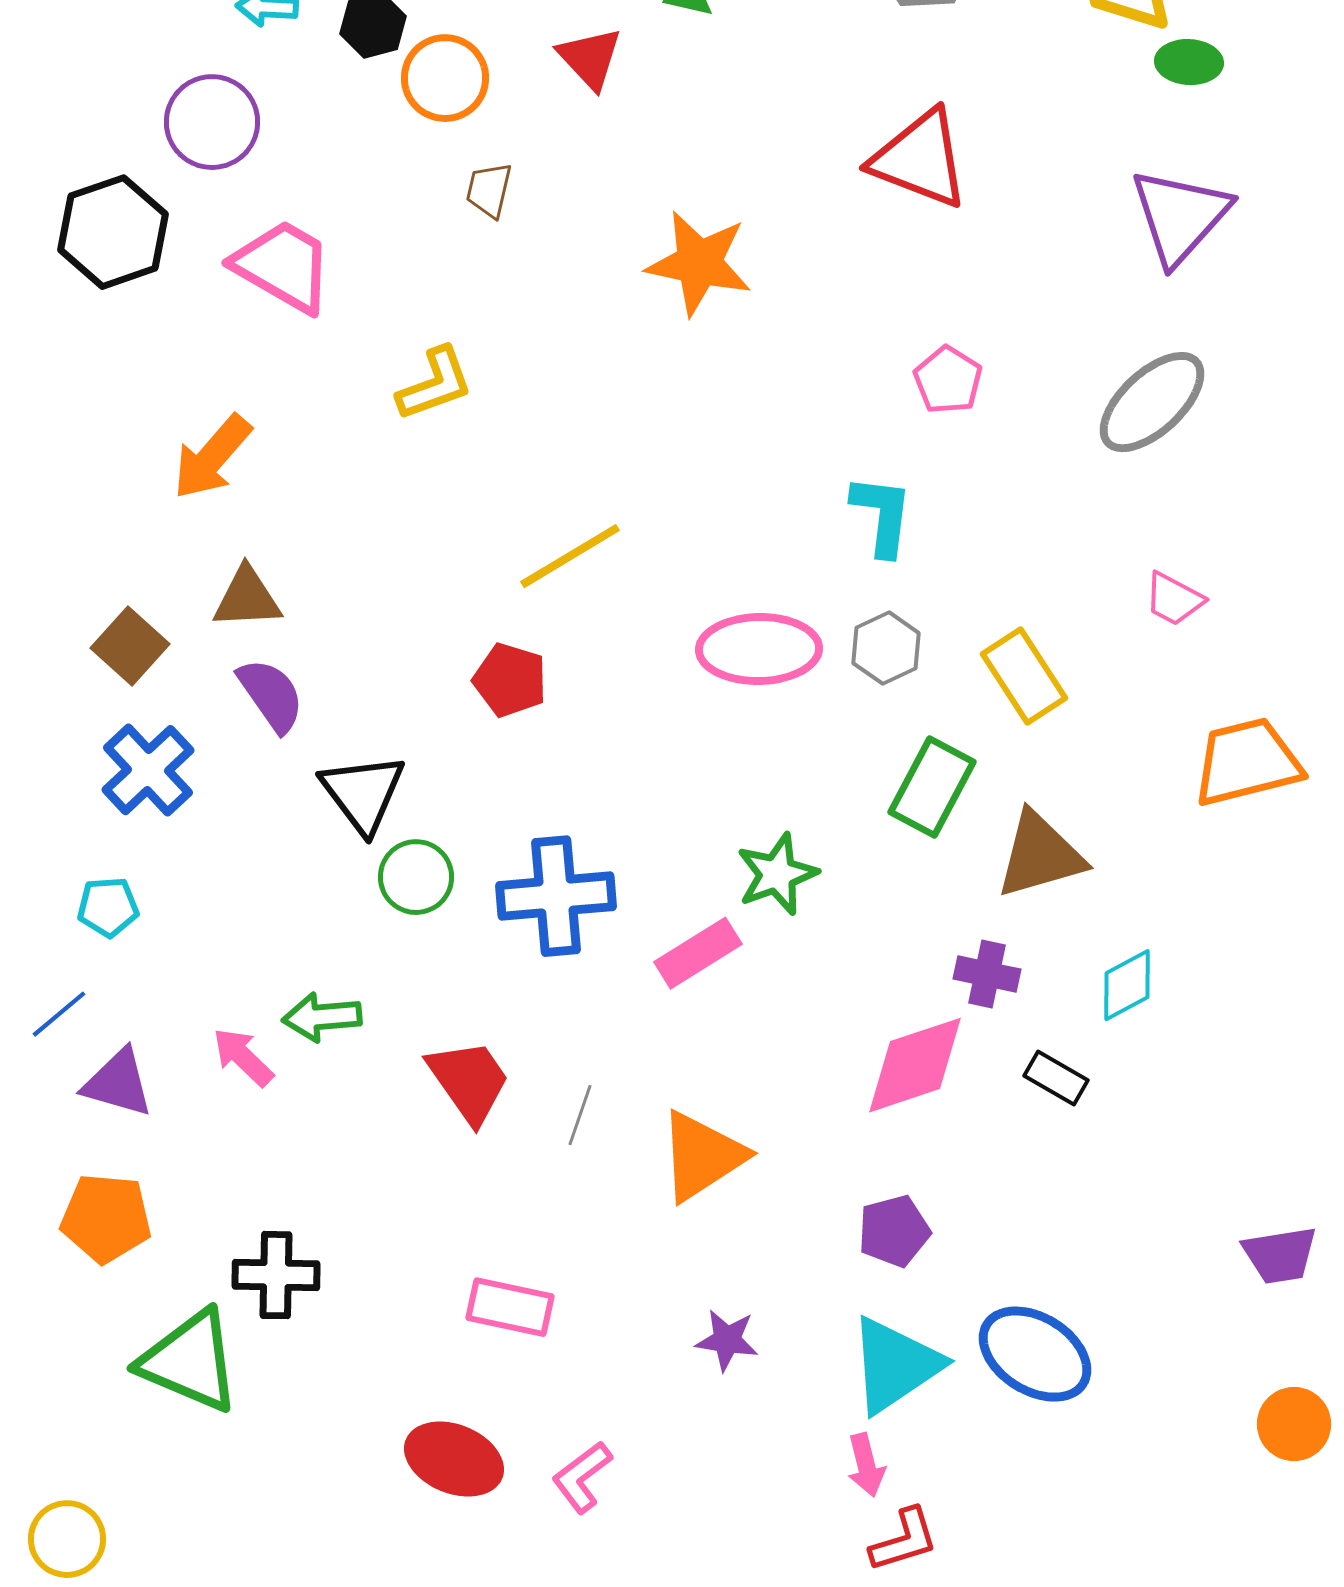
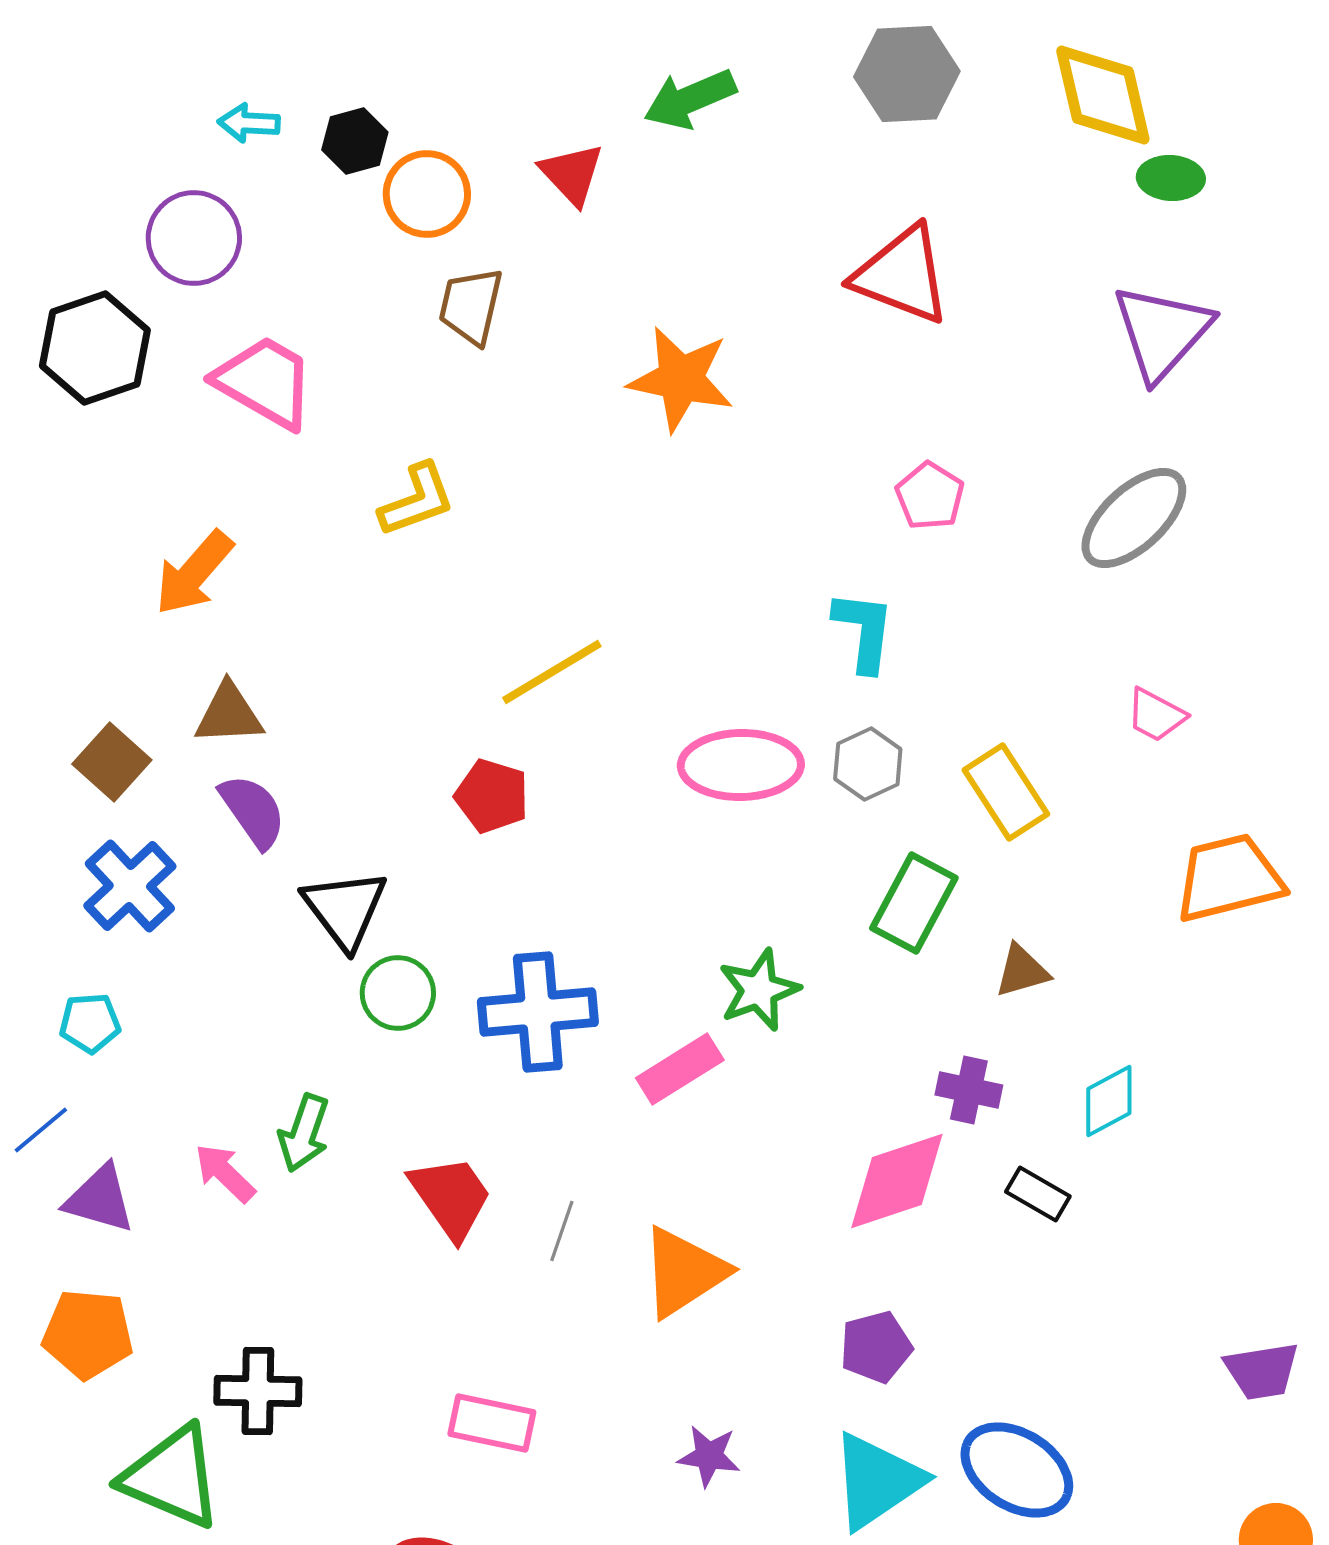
brown trapezoid: (489, 190) -> (471, 306), size x1.4
brown triangle: (1040, 855) -> (1022, 971), size x0.6
green arrow: (322, 1017) -> (304, 1133), turned -66

